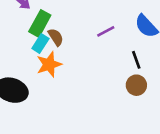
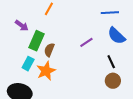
brown semicircle: (56, 37) -> (49, 50), turned -120
cyan rectangle: (40, 44) -> (28, 64), moved

